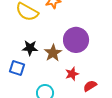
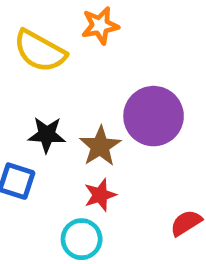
red star: (72, 74) -> (100, 195), moved

